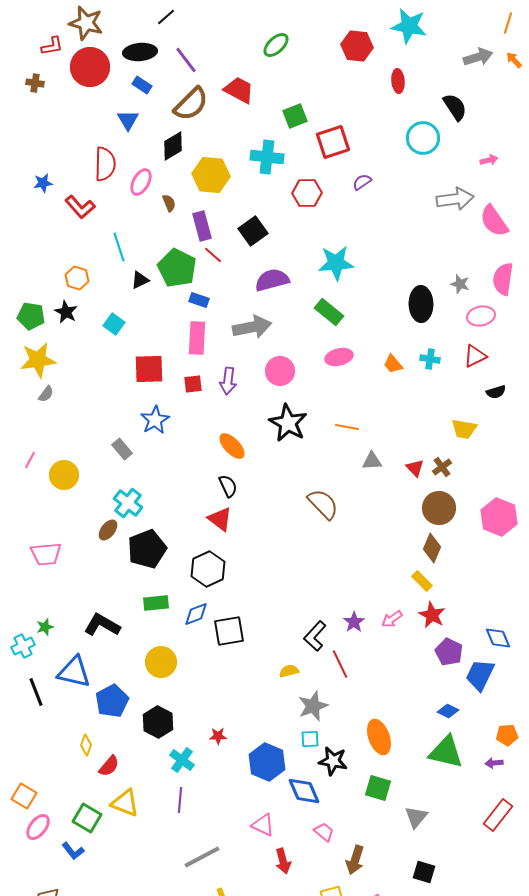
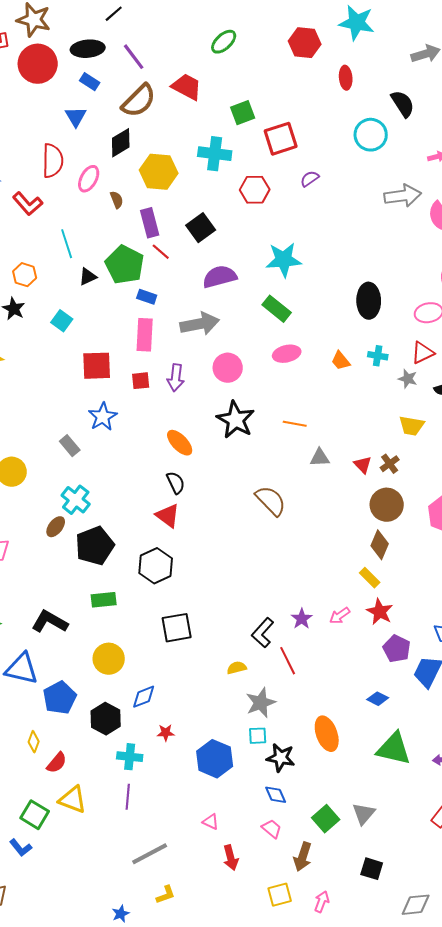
gray star: (460, 284) -> (408, 379), moved
blue diamond: (196, 614) -> (144, 697), moved
blue diamond: (448, 711) -> (378, 699), moved
cyan cross: (182, 760) -> (130, 757), turned -30
green square: (378, 788) -> (326, 819), moved, turned 32
blue diamond: (304, 791) -> (276, 795), moved, size x0.7
pink triangle: (263, 825) -> (211, 822), size x0.7

